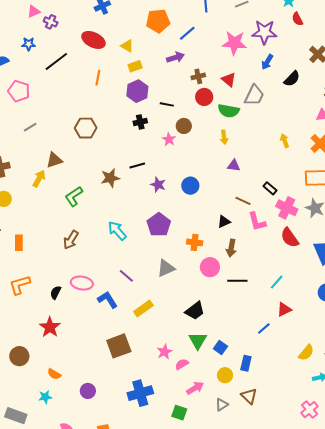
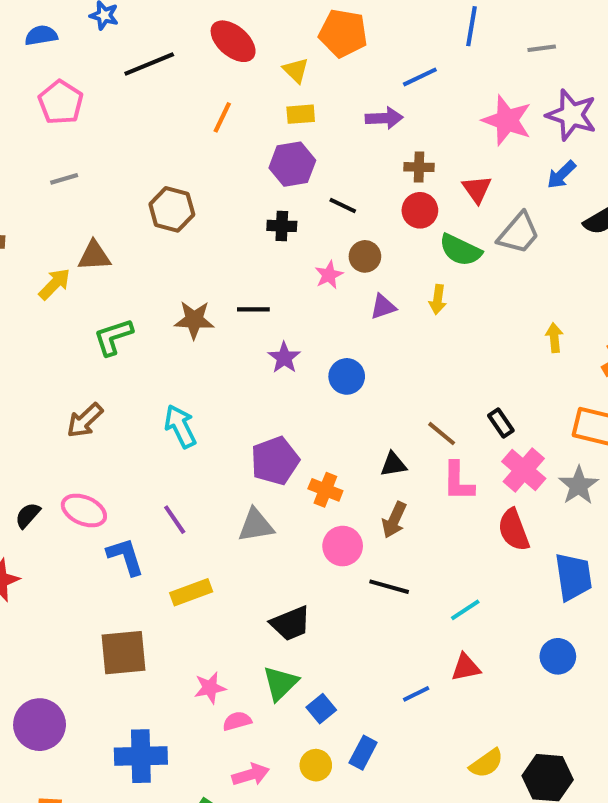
orange pentagon: (158, 21) -> (343, 33), moved
purple triangle: (234, 166) -> (383, 307), moved, turned -40
purple pentagon: (159, 225) -> (275, 461), moved
purple circle: (88, 391) -> (40, 725), size x1.6

